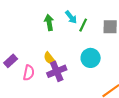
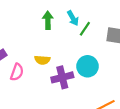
yellow semicircle: (50, 58) -> (42, 60), turned -56
purple cross: (57, 71) -> (62, 77), moved

